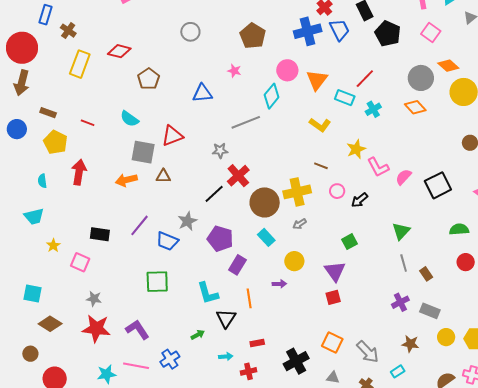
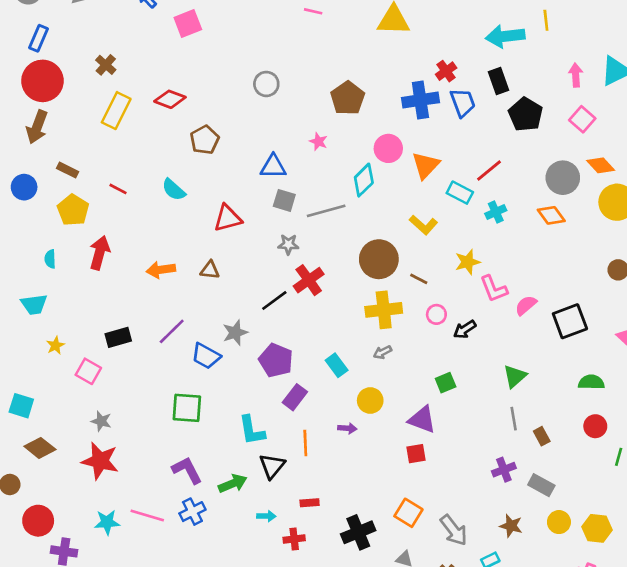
blue rectangle: (45, 15) -> (38, 38), moved
gray square: (143, 152) -> (284, 200), moved, size x0.7
brown circle: (265, 202) -> (379, 259), moved
black rectangle: (100, 234) -> (118, 337), turned -30
purple triangle: (335, 271) -> (422, 420), turned -40
purple L-shape: (137, 330) -> (187, 470), moved
green arrow: (198, 335) -> (233, 484), size x1.5

